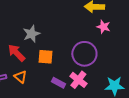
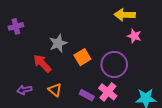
orange square: (45, 57) -> (82, 57), moved, turned -35
orange triangle: (20, 77) -> (55, 90), moved

